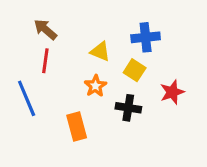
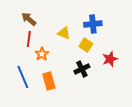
orange star: (95, 86) -> (42, 54), moved
blue line: (27, 98) -> (23, 77), moved
black cross: (128, 108) -> (82, 69), turned -35

